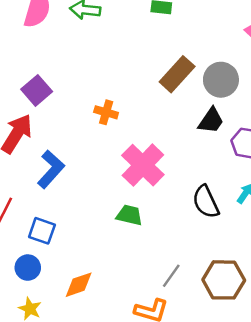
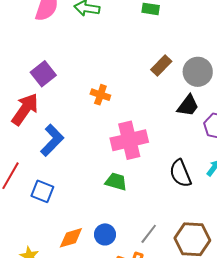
brown rectangle: (177, 74) -> (161, 66), size x0.7
pink cross: (143, 165) -> (129, 140), turned 30
blue circle: (28, 268) -> (105, 234), moved

